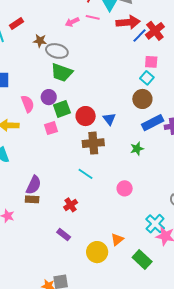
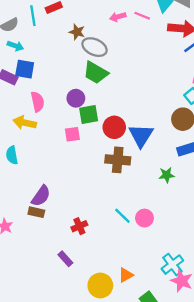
pink semicircle: (28, 104) -> (37, 102), moved
blue triangle: (109, 119) -> (141, 135), size x1.6
cyan line: (85, 174) -> (122, 216), moved

